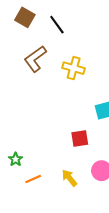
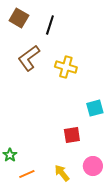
black line: (57, 25) -> (50, 25), turned 54

